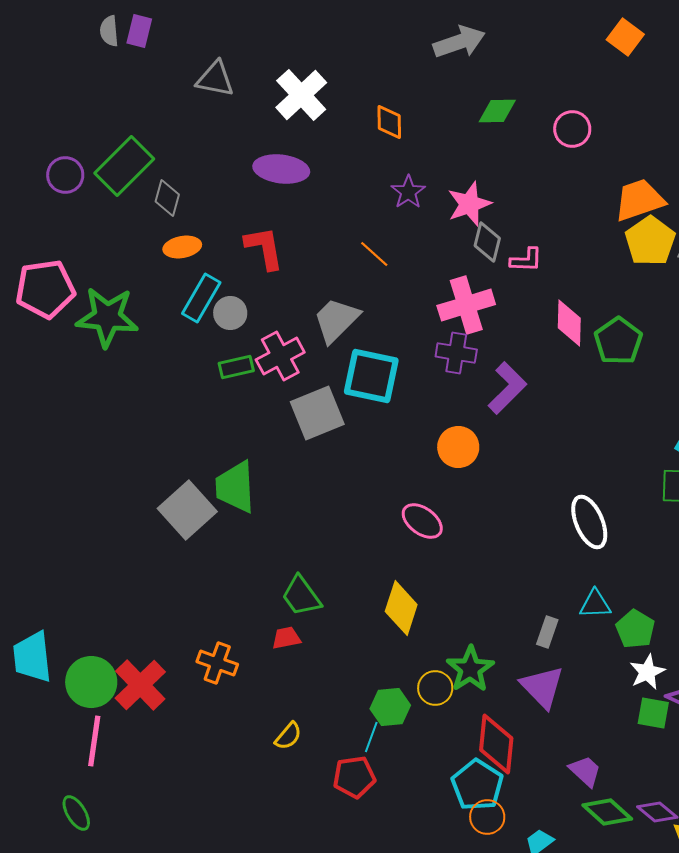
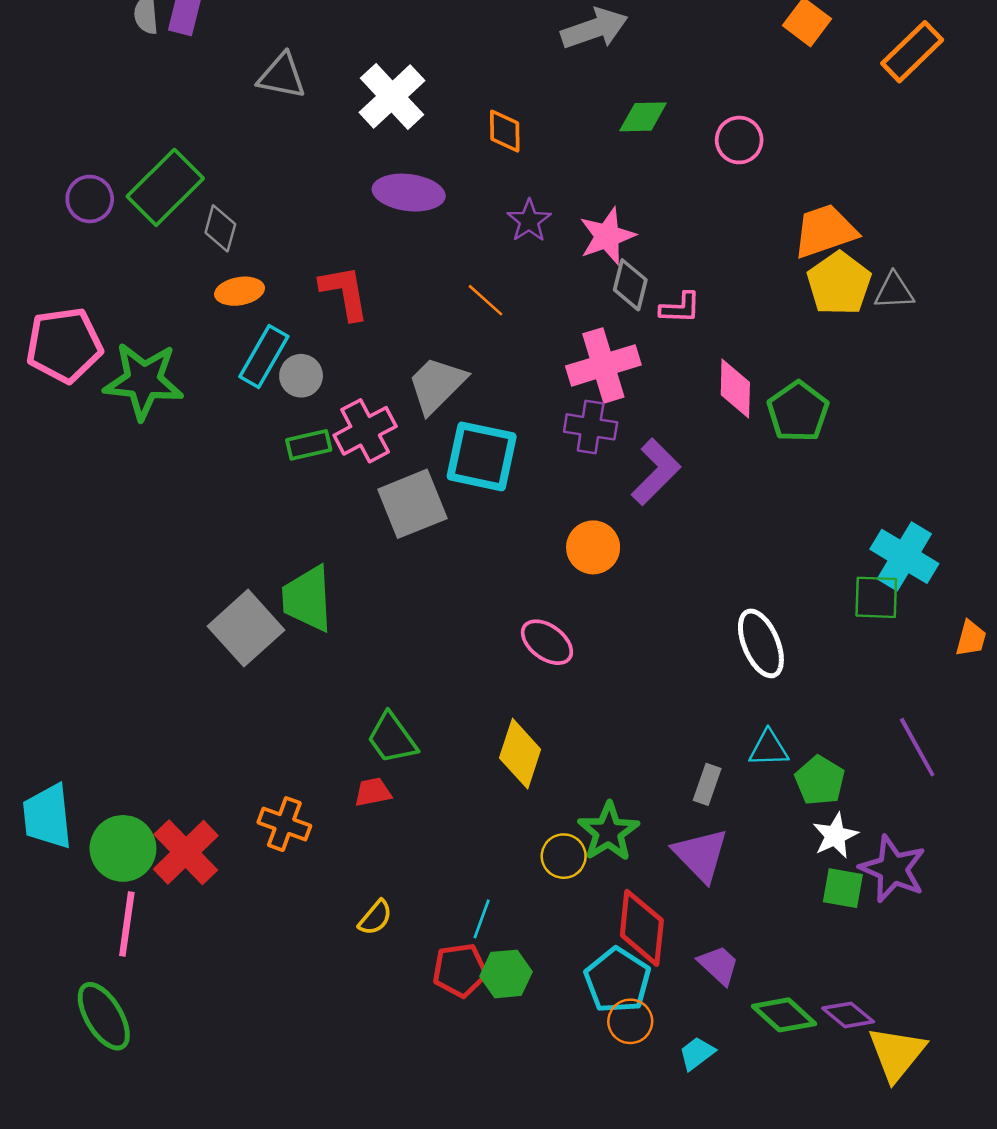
purple ellipse: (281, 169) -> (409, 193), moved
green hexagon: (390, 707) -> (506, 974), moved
purple trapezoid: (585, 771) -> (719, 965), moved
green ellipse: (76, 813) -> (104, 1016), size x1.5

